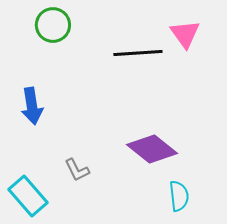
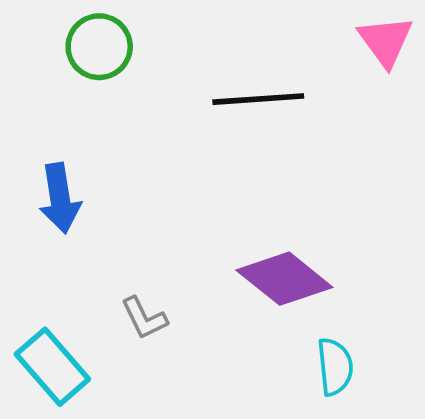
pink triangle: (185, 34) -> (386, 41), moved

